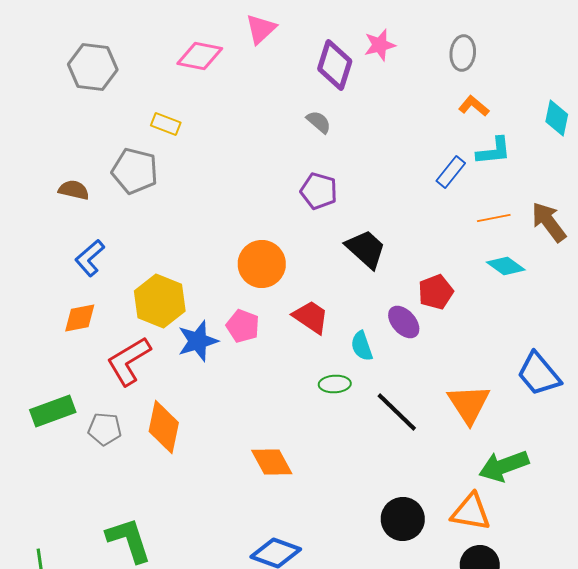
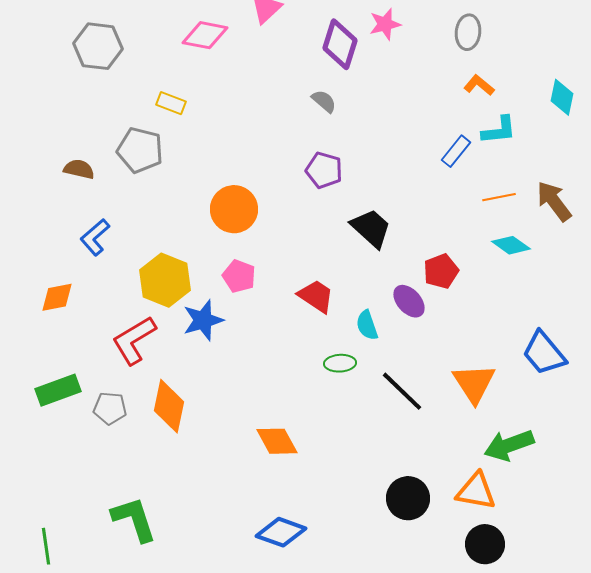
orange circle: (262, 264) -> (234, 209), moved
orange diamond: (80, 318) -> (57, 297), moved
pink pentagon: (243, 326) -> (239, 276), moved

